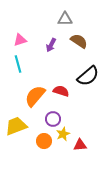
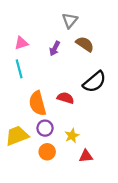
gray triangle: (65, 19) -> (70, 20), turned -49
orange semicircle: (35, 96) -> (37, 103), turned -55
purple circle: (53, 119) -> (45, 128), moved
yellow star: (63, 134) -> (72, 136), moved

